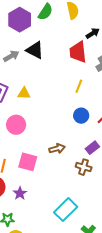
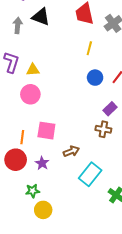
gray arrow: (11, 56) -> (18, 25), turned -49
yellow triangle: (24, 93) -> (33, 70), moved
brown arrow: (57, 149) -> (71, 151), moved

